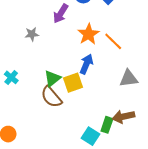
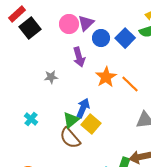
purple arrow: (61, 14) -> (79, 57), turned -48
blue arrow: (86, 64) -> (83, 108), moved
yellow square: (73, 83) -> (91, 124), turned -30

